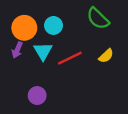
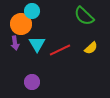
cyan circle: (53, 25) -> (32, 11), moved
purple arrow: (17, 50) -> (15, 43), turned -32

